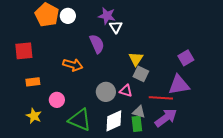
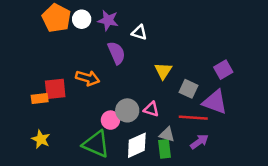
purple star: (107, 16) -> (108, 20), moved
white triangle: (116, 27) -> (139, 32), turned -40
red square: (24, 51) -> (55, 89), moved
gray square: (141, 74) -> (188, 89), moved
purple triangle: (179, 85) -> (215, 102), turned 30
pink circle: (57, 100) -> (110, 120), moved
purple arrow: (166, 118) -> (199, 142), size x0.7

